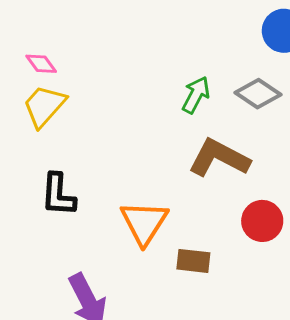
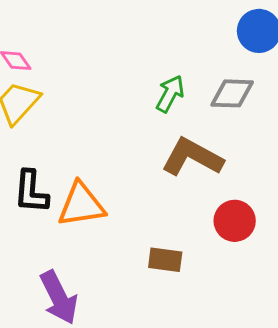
gray diamond: (258, 94) -> (232, 93), turned -33
orange triangle: (144, 223) -> (81, 205), moved, turned 48

